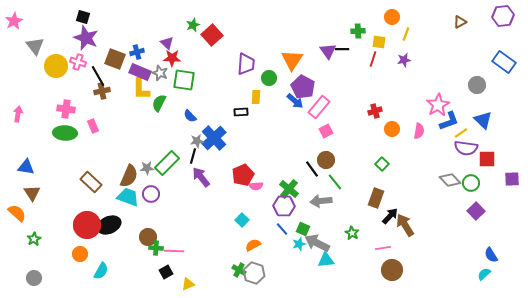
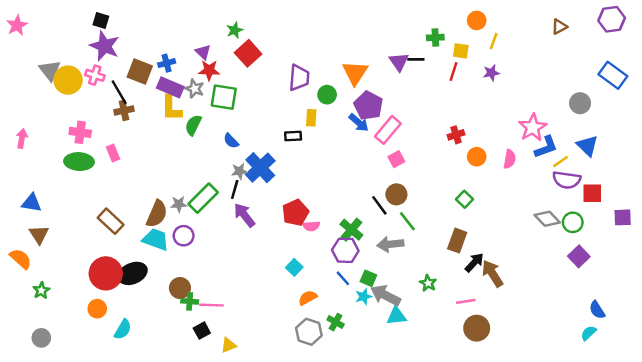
red square: (212, 35) -> (248, 53), moved
gray triangle: (35, 46) -> (50, 70), moved
green cross: (239, 270) -> (336, 322), moved

